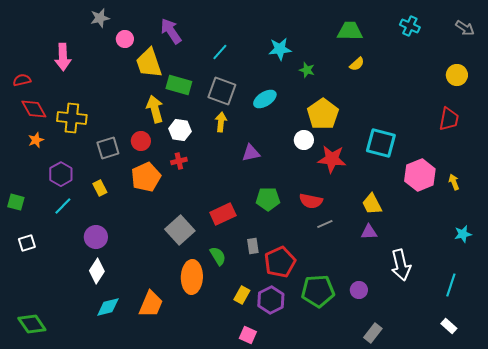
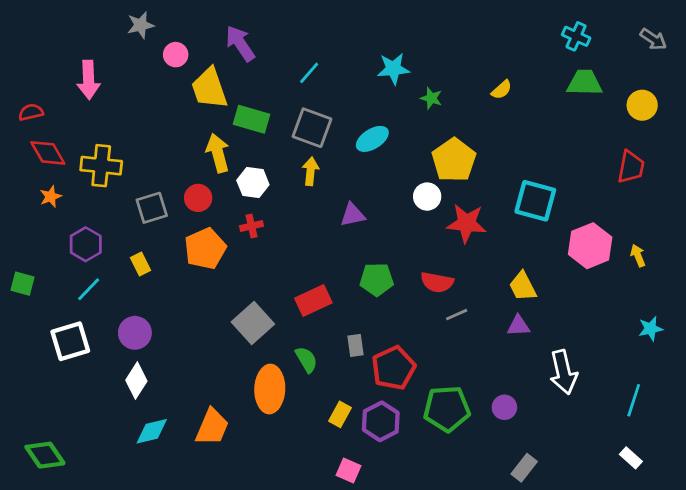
green trapezoid: (350, 31) -> (585, 83), moved
white square: (27, 243) -> (70, 341), moved, size x1.6

